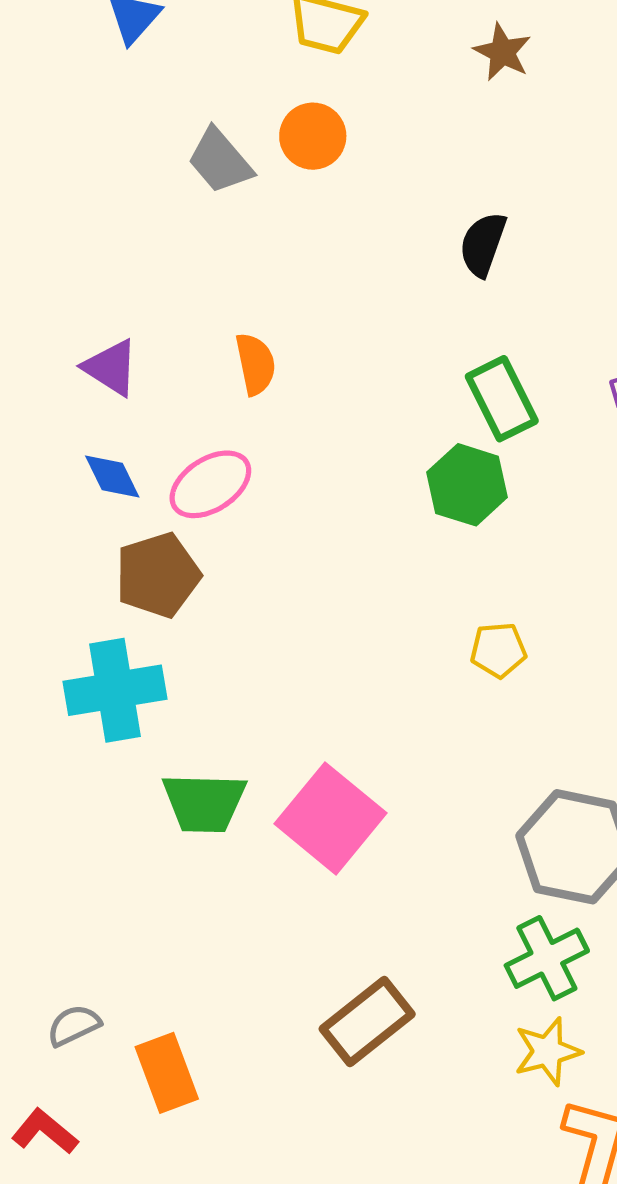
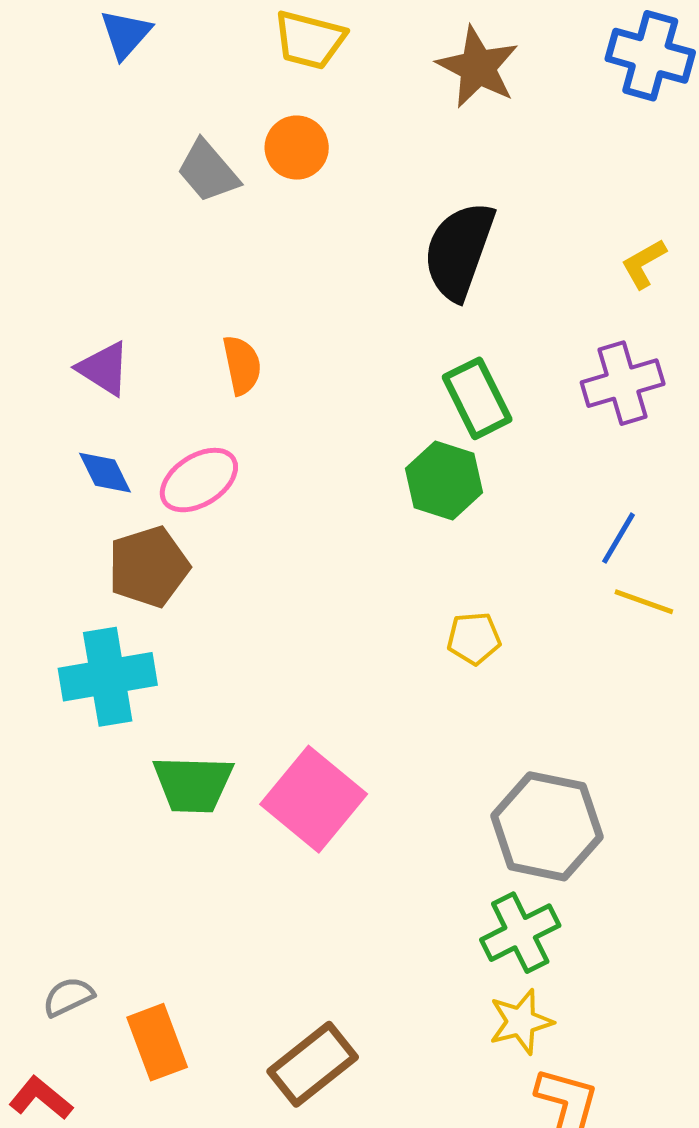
brown star: (502, 52) -> (478, 67), size x1.5
black semicircle: (483, 244) -> (459, 251), size x1.6
brown rectangle: (367, 1022) -> (313, 1064), moved

